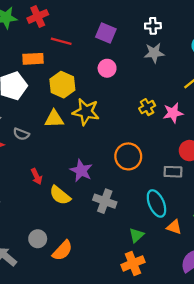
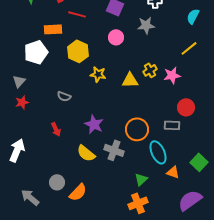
gray star: (154, 53) -> (146, 25), moved
yellow star: (86, 112) -> (98, 74), size x0.7
yellow triangle: (54, 119) -> (130, 80), moved
gray semicircle: (21, 134) -> (64, 96), moved
orange circle: (128, 156) -> (137, 129), moved
yellow semicircle: (60, 195) -> (86, 153), moved

